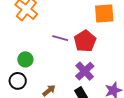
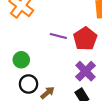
black circle: (18, 81) -> (28, 84), moved

